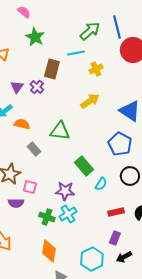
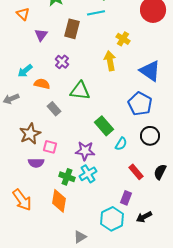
yellow cross: (96, 69) -> (123, 39), moved, turned -32
purple triangle: (17, 87) -> (41, 35), moved
purple cross: (37, 87) -> (62, 62), moved
yellow arrow: (90, 101) -> (110, 61), turned -66
red rectangle: (116, 212) -> (136, 172), turned 63
purple rectangle: (115, 238) -> (126, 198), moved
orange diamond: (49, 251) -> (59, 201), moved

